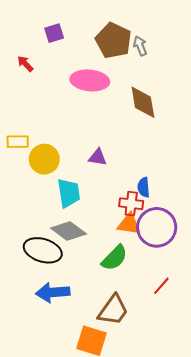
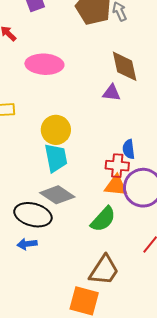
pink ellipse: (90, 80) -> (44, 64), moved
purple triangle: (98, 157) -> (112, 93), moved
yellow circle: (44, 159) -> (56, 130), moved
blue arrow: (53, 292) -> (27, 244), moved, size x0.6

